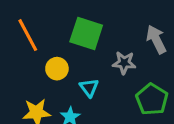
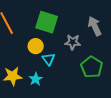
yellow circle: (57, 69) -> (36, 46), moved

